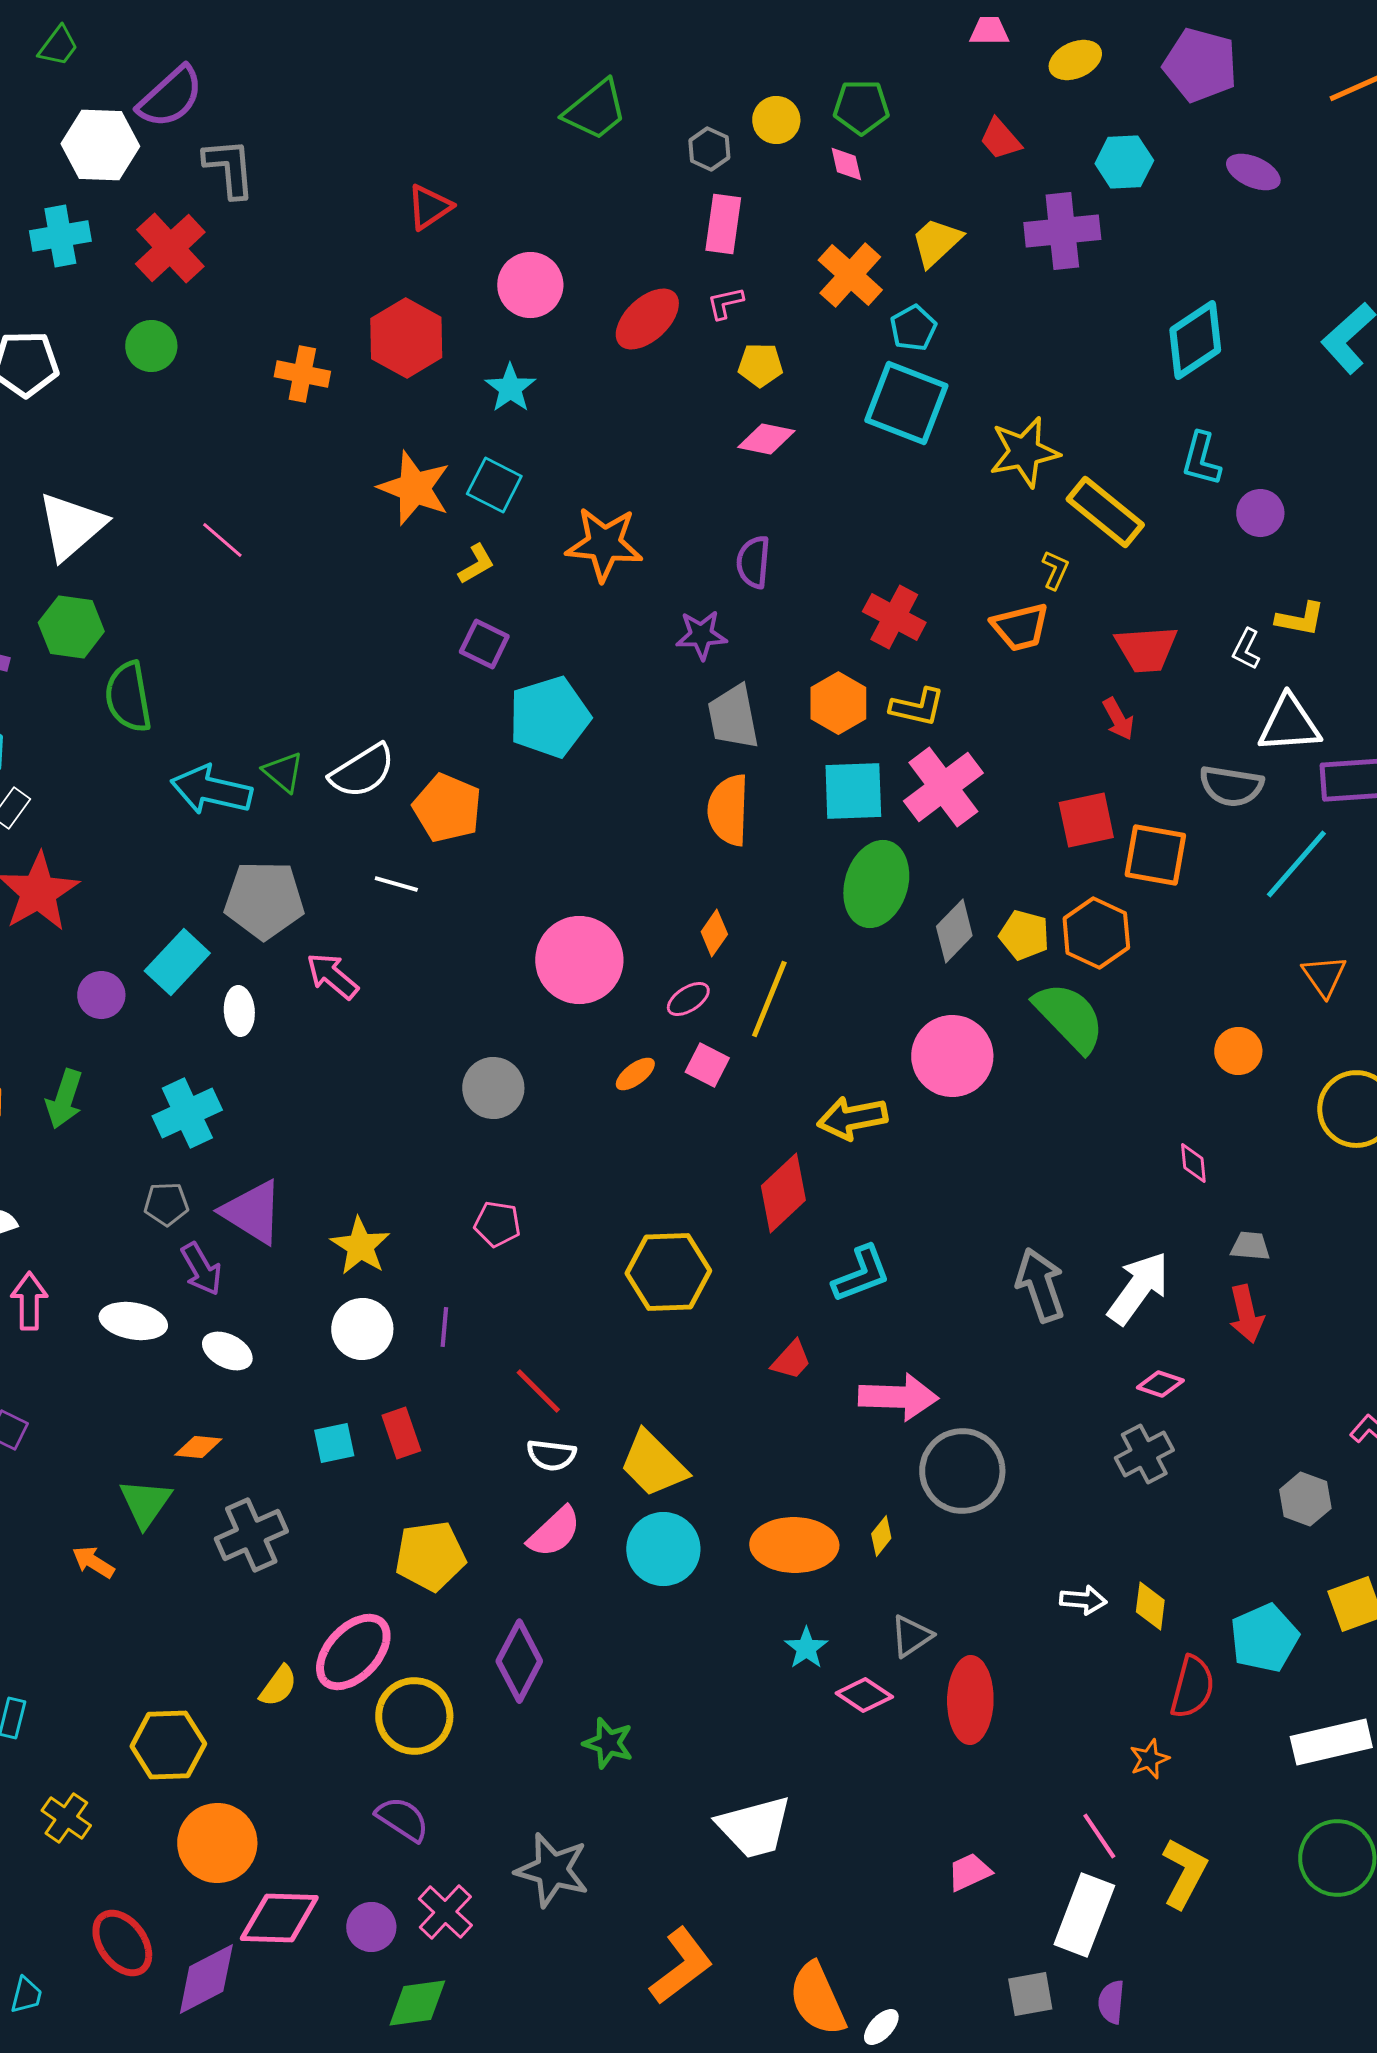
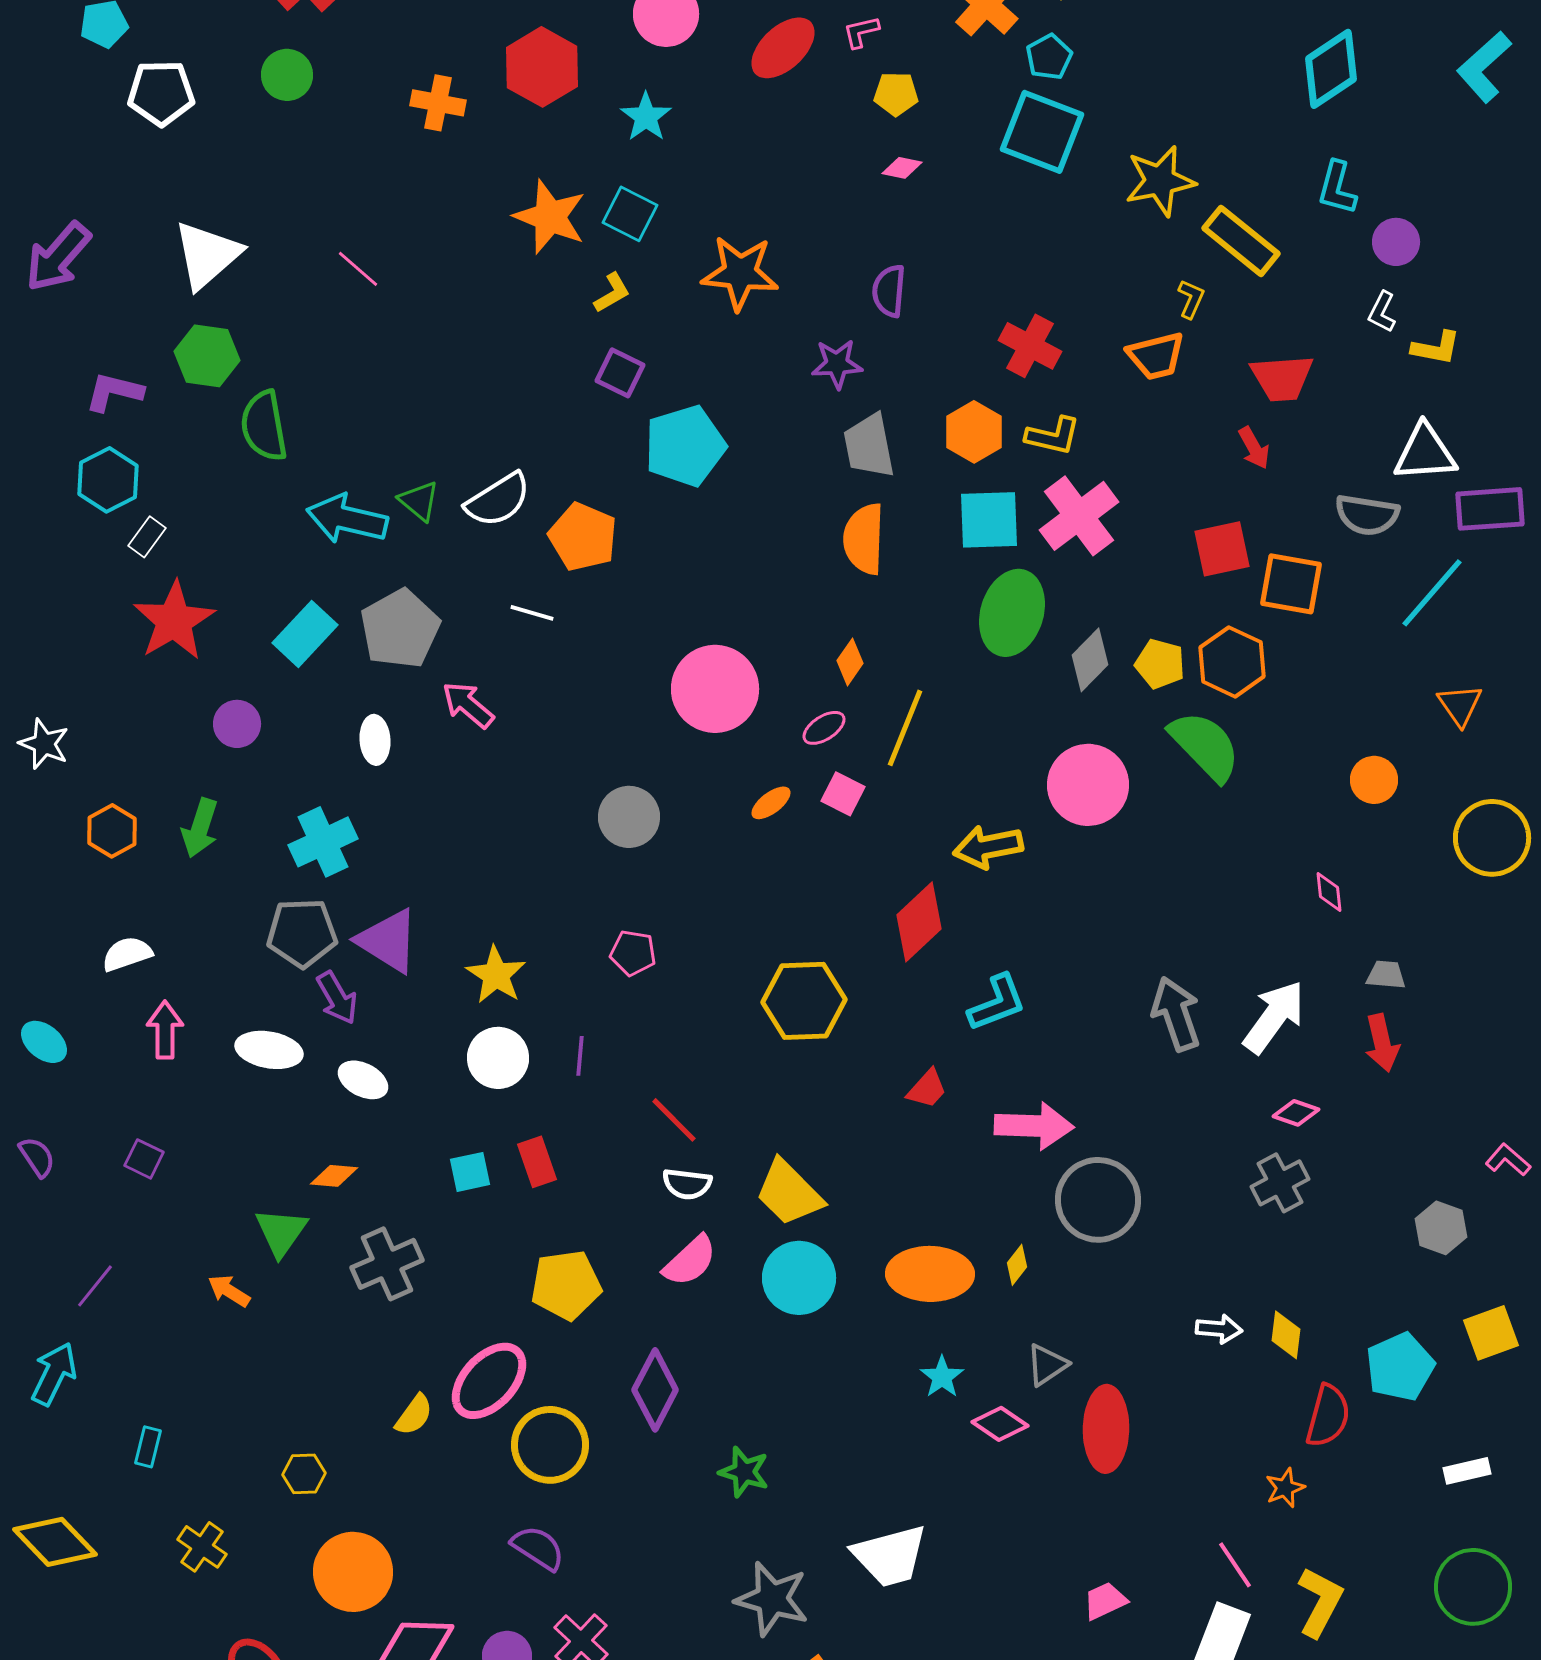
pink diamond: (766, 439) -> (902, 168), size x0.7
white L-shape: (1246, 649) -> (1382, 312), moved
gray pentagon: (264, 900) -> (400, 629), turned -30
cyan rectangle: (177, 962) -> (305, 634), moved
gray pentagon: (166, 1204) -> (302, 933), size x1.6
white rectangle: (1331, 1742) -> (1467, 1471), size x0.6
yellow hexagon: (168, 1745) -> (304, 1474), size x0.6
gray star: (552, 1870) -> (772, 1599), moved

